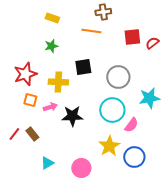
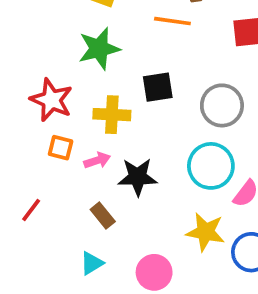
green star: (51, 46) -> (99, 49), size x1.6
red star: (25, 74) -> (51, 100), turned -30
brown rectangle: (32, 134) -> (103, 215), moved
yellow star: (109, 146) -> (205, 232), turned -30

